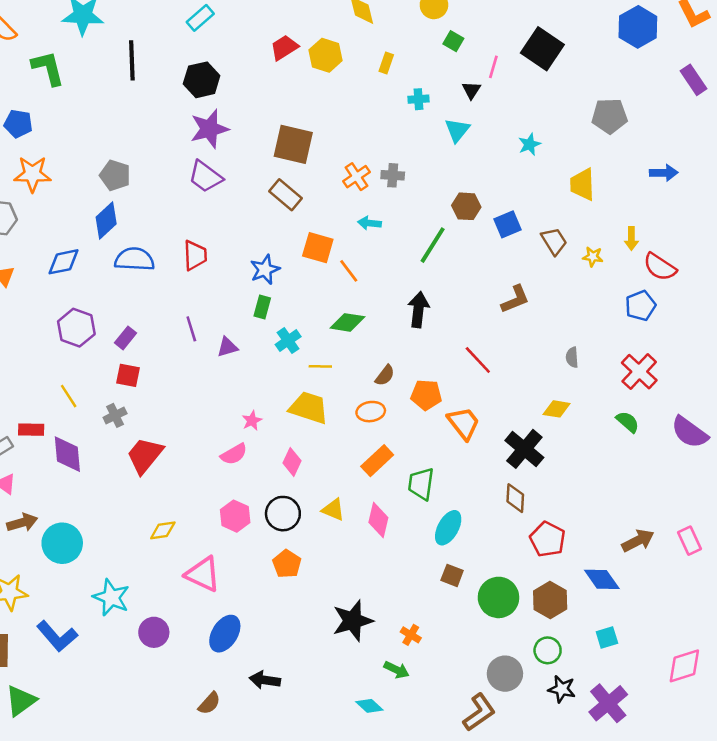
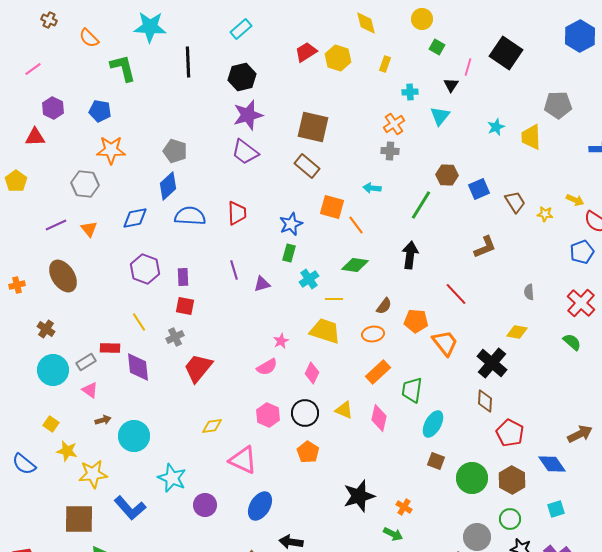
orange cross: (356, 177) -> (394, 124), moved
yellow trapezoid: (582, 184) -> (531, 137), moved
yellow arrow: (631, 239) -> (575, 200), turned -66
purple rectangle: (125, 338) -> (183, 277), turned -42
brown arrow: (22, 523) -> (103, 420), size x0.7

